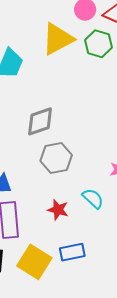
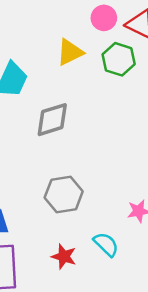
yellow triangle: (58, 39) -> (70, 52), size x0.7
gray diamond: (40, 121) -> (52, 120), moved

